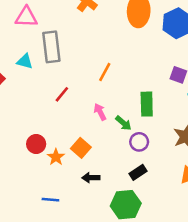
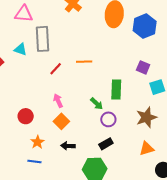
orange line: (105, 72) -> (84, 62), turned 56
red line: (62, 94) -> (56, 69), moved
pink arrow: (100, 112) -> (58, 101), moved
orange star: (56, 157) -> (37, 142), moved

